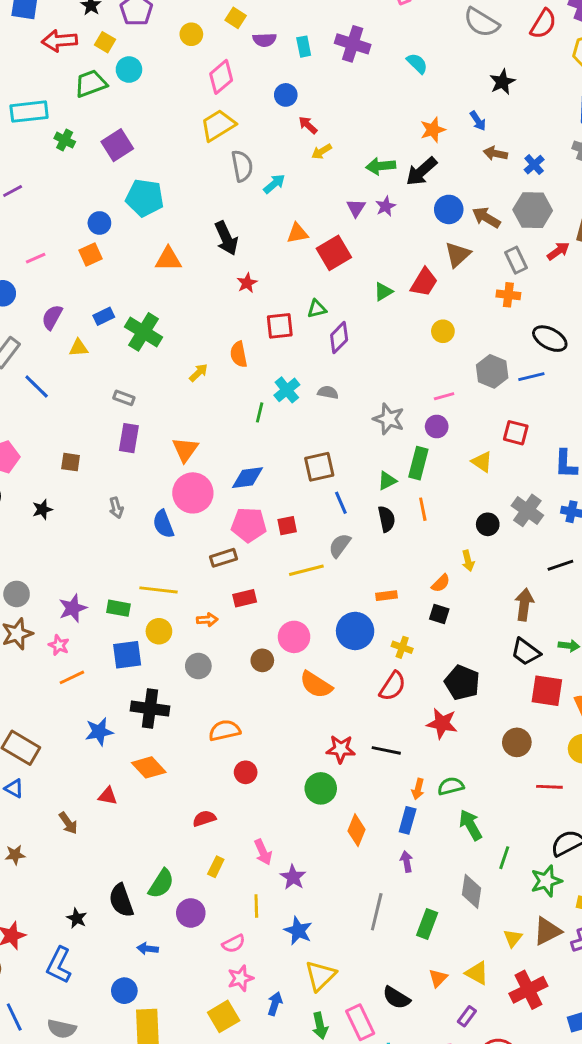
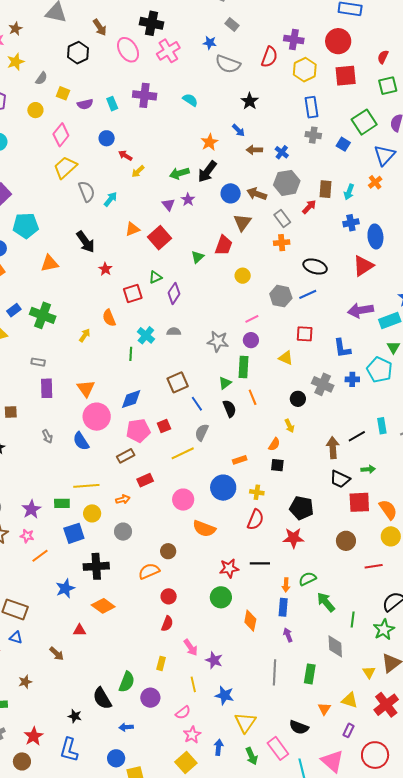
black line: (560, 565) -> (357, 436), moved
brown circle: (262, 660) -> (168, 551), moved
red semicircle: (204, 818) -> (167, 624), moved, turned 140

